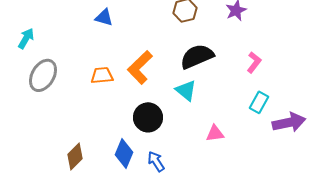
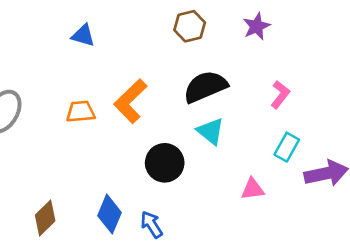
cyan triangle: (186, 90) -> (211, 131), moved
black circle: (148, 117) -> (165, 163), moved
pink triangle: (215, 133) -> (253, 189), moved

